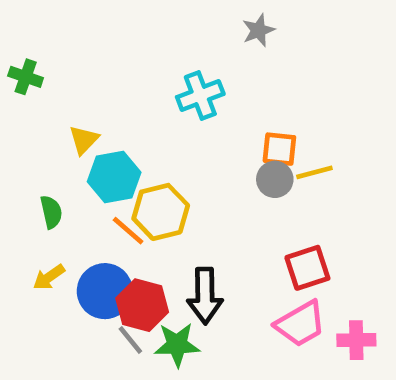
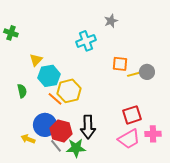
gray star: (259, 30) -> (111, 21), moved
gray circle: (275, 179) -> (147, 72), moved
yellow arrow: (49, 277) -> (28, 139), moved, turned 56
pink cross: (356, 340) -> (153, 134), moved

